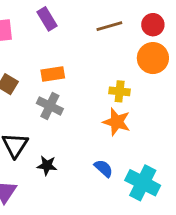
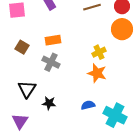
yellow cross: (120, 91) -> (99, 52), turned -32
blue semicircle: (104, 168) -> (88, 105), turned -56

